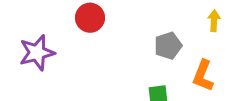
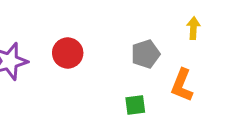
red circle: (90, 18) -> (68, 53), moved

